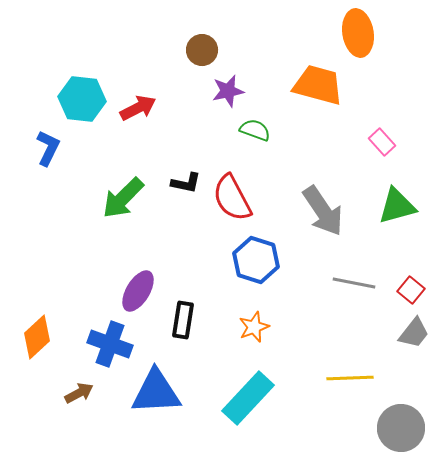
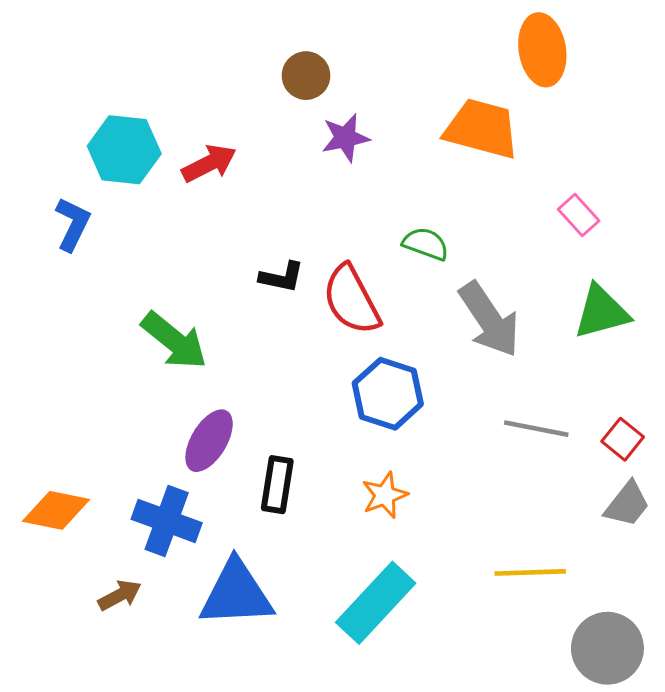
green semicircle: (255, 130) -> (426, 244), moved
green arrow: (123, 198) -> (174, 341), moved, turned -96
orange diamond: (37, 337) -> (56, 510), turned 54

